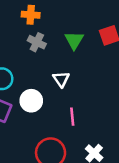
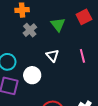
gray cross: (37, 42) -> (30, 30), turned 32
pink line: (72, 117) -> (82, 56), moved

